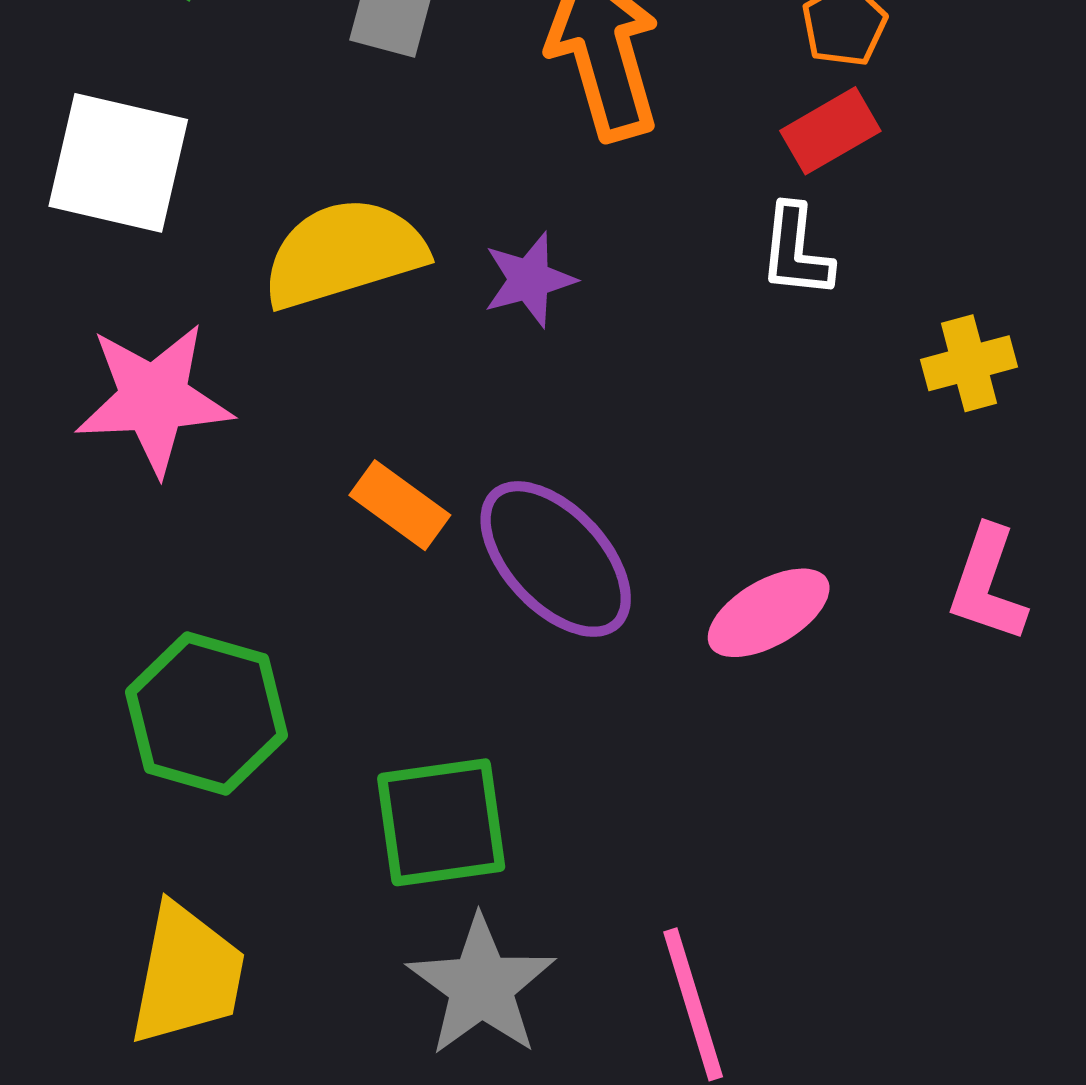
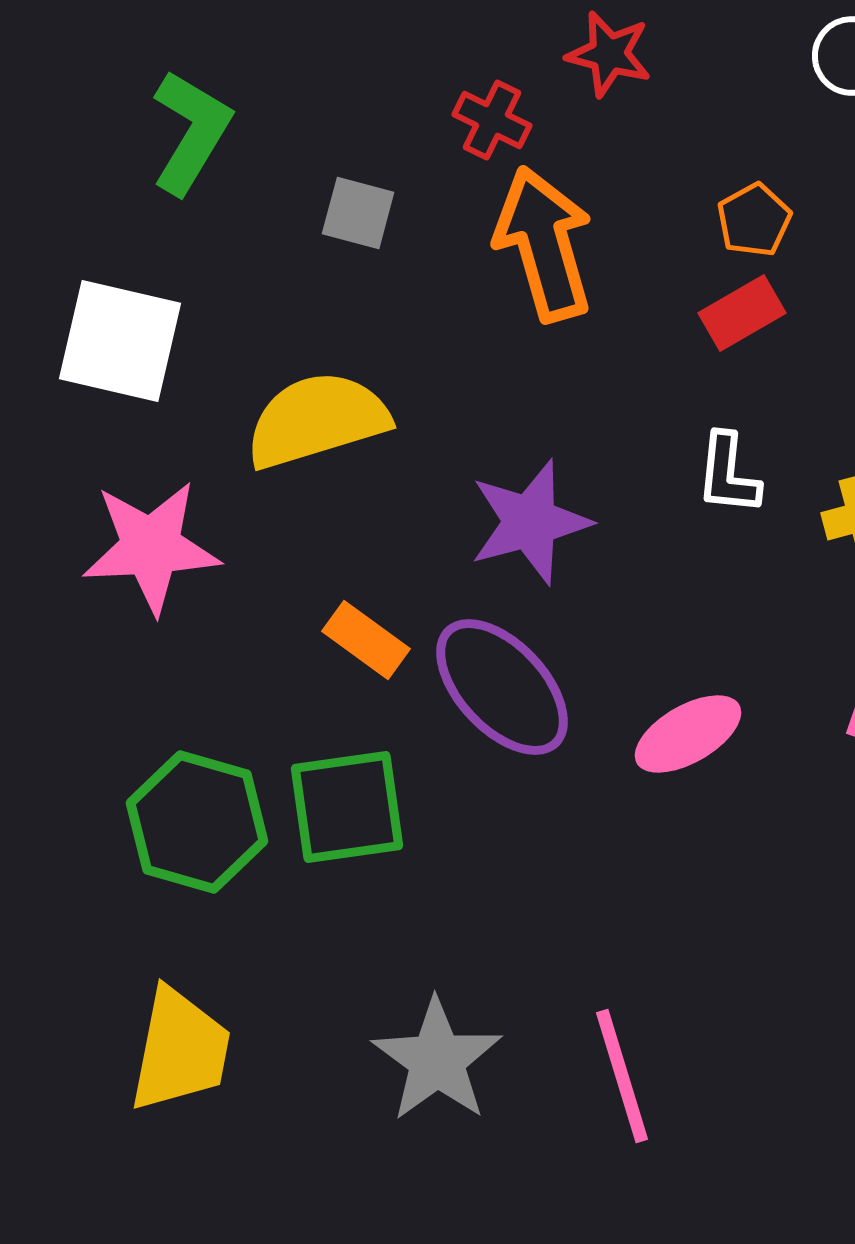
white L-shape: (796, 251) -> (728, 474), moved
purple star: (529, 280) -> (530, 522), moved, size x1.5
green square: (441, 822) -> (347, 807), moved

